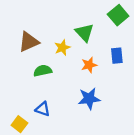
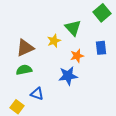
brown triangle: (29, 42) -> (25, 48), moved
green semicircle: (43, 71) -> (24, 70), moved
blue star: (89, 99) -> (68, 76), moved

